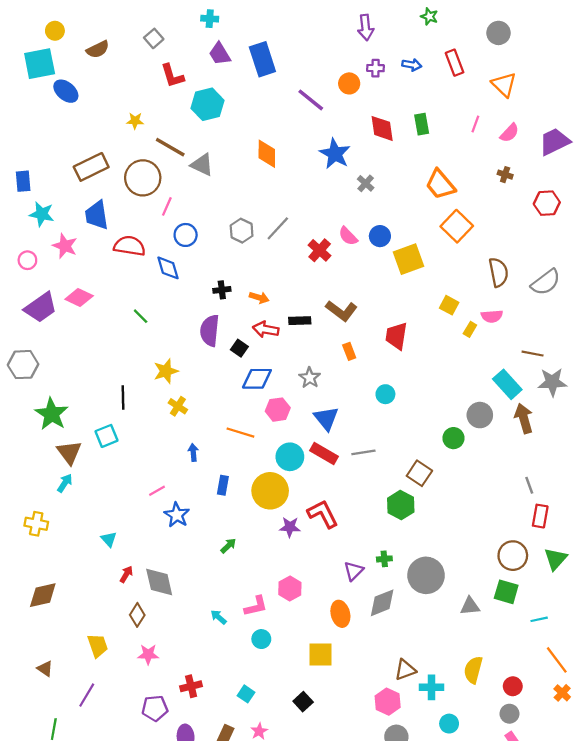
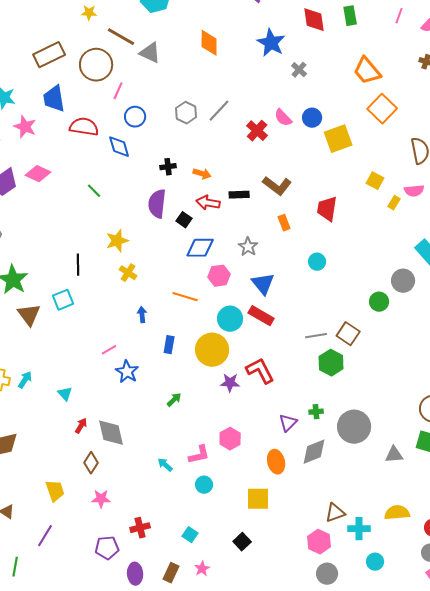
gray line: (363, 452) -> (316, 336), moved
cyan arrow: (65, 483) -> (25, 380), moved
yellow semicircle: (473, 670) -> (397, 513), turned 70

